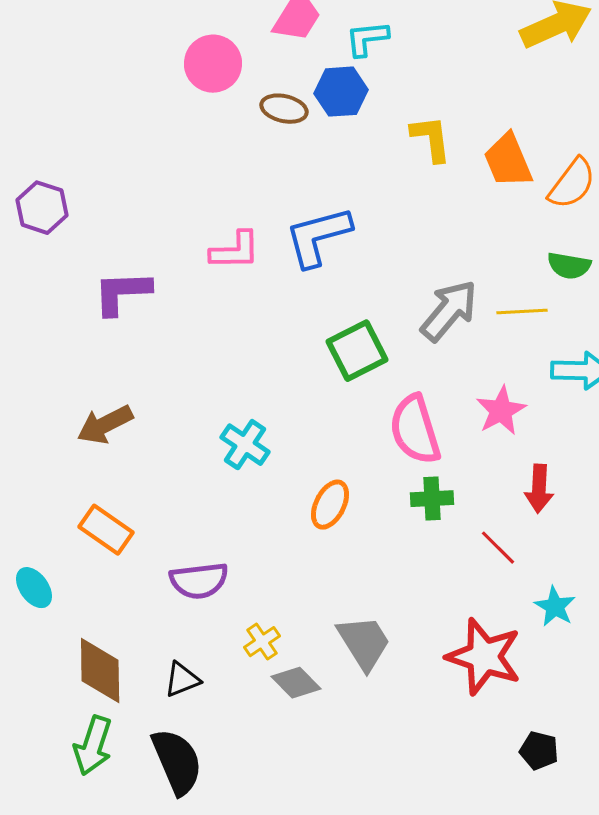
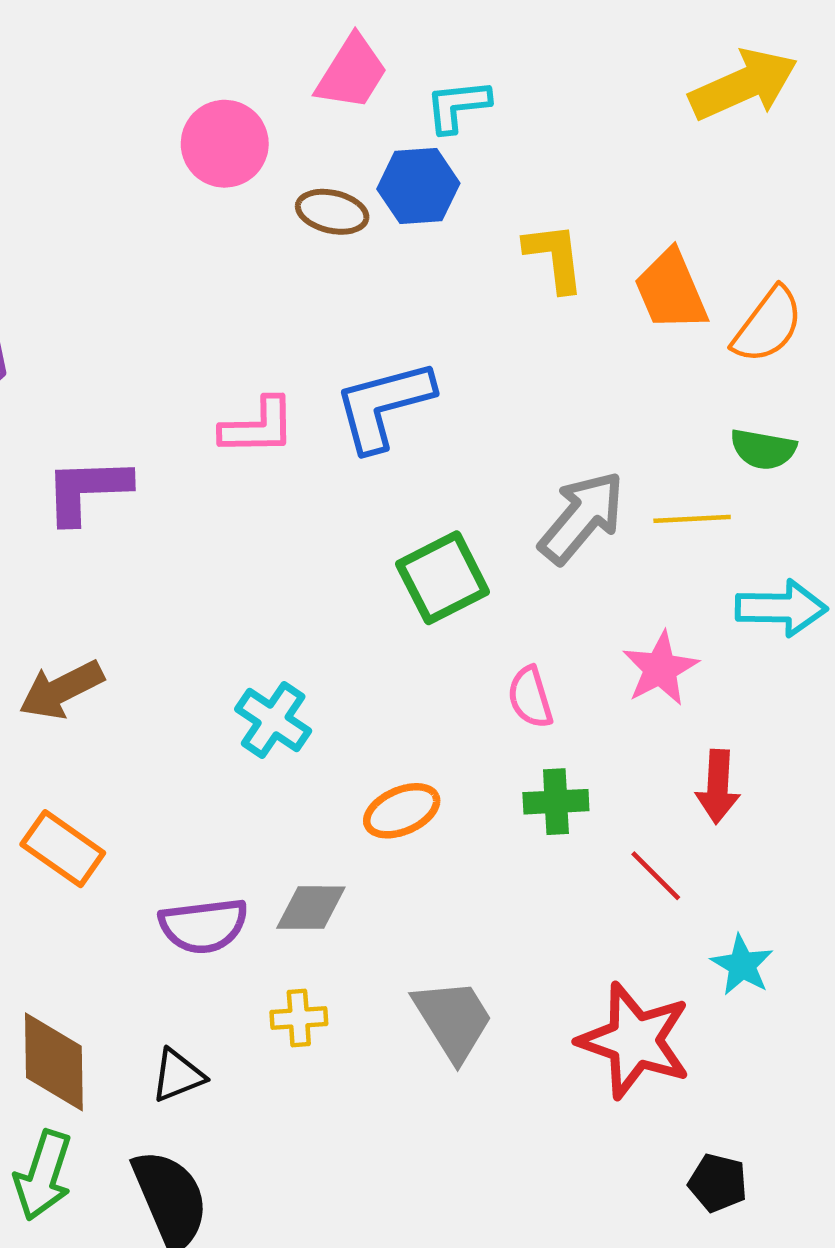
pink semicircle: (415, 430) -> (530, 697), size x0.6
orange ellipse: (330, 505) -> (402, 811), turned 39
yellow cross: (262, 642) -> (299, 1018), turned 30
gray diamond: (296, 683) -> (311, 908), moved, turned -45

